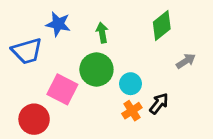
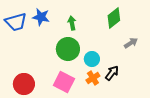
blue trapezoid: (27, 51) -> (16, 22), moved
pink square: (62, 89) -> (64, 82), moved

